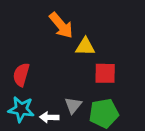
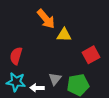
red square: (105, 73) -> (91, 55), moved, turned -30

